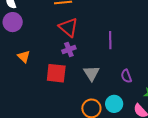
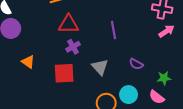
red triangle: (68, 27) -> (69, 24), turned -30
purple semicircle: (126, 76) -> (136, 64), turned -32

